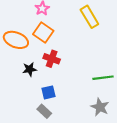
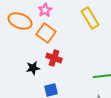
orange ellipse: (16, 40) -> (20, 21), moved

